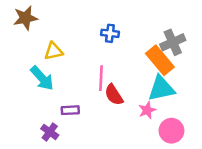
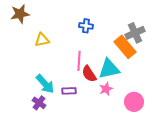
cyan arrow: (42, 78) -> (45, 84), moved
cyan triangle: (161, 88) -> (109, 69), moved
purple rectangle: (70, 110) -> (69, 91), moved
pink star: (147, 110) -> (106, 89), moved

